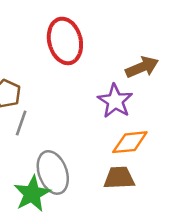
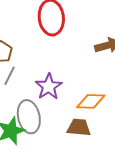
purple star: (115, 101) -> (49, 87), moved

